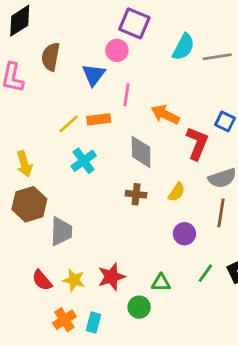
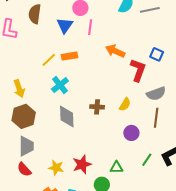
pink line: (126, 95) -> (90, 27), moved
gray diamond: (141, 152) -> (67, 117), moved
gray trapezoid: (61, 231) -> (26, 146), moved
red semicircle: (42, 280) -> (24, 169), moved

